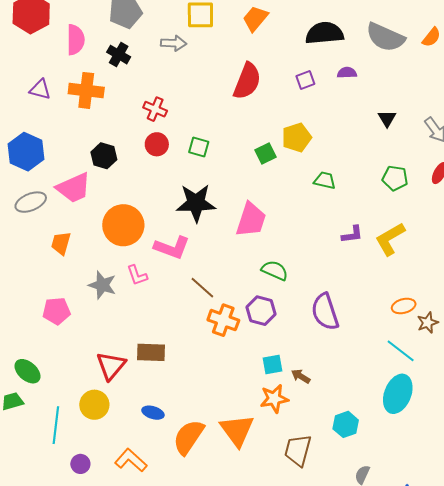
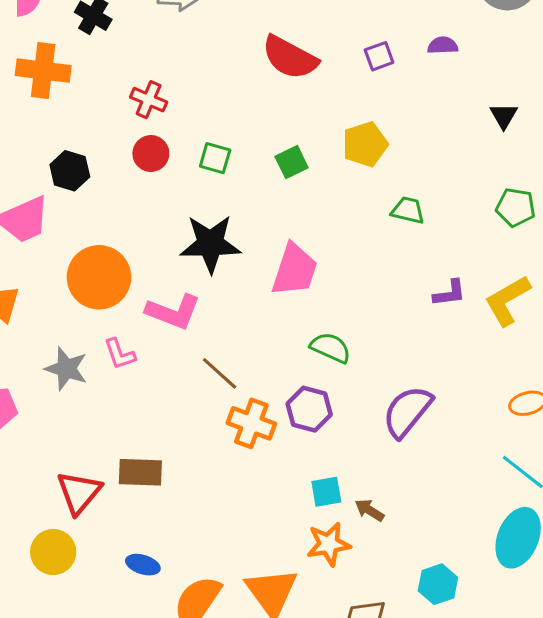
red semicircle: (247, 81) -> (290, 58), turned 96
green square: (265, 153) -> (292, 162), moved
purple semicircle: (325, 312) -> (407, 412), turned 57

